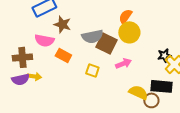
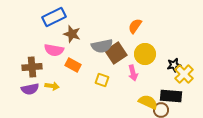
yellow circle: (129, 32) -> (145, 54), moved
brown square: (106, 43) -> (116, 53), turned 30
pink arrow: (123, 63) -> (133, 73), turned 98
yellow arrow: (34, 76) -> (52, 86), moved

